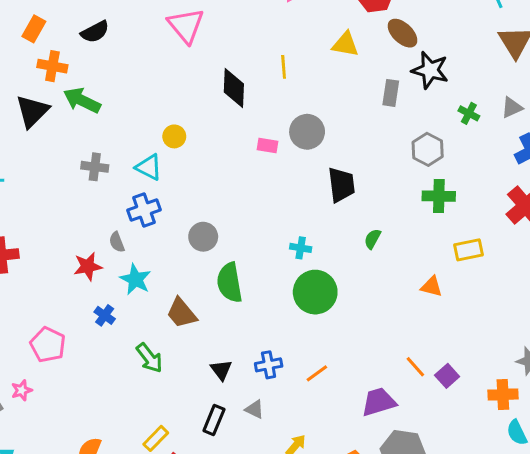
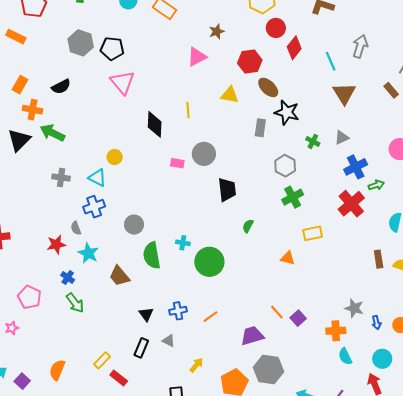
green cross: (439, 196) -> (293, 197), turned -30
cyan cross: (301, 248) -> (183, 243), moved
green arrow: (149, 358) -> (75, 303), moved

